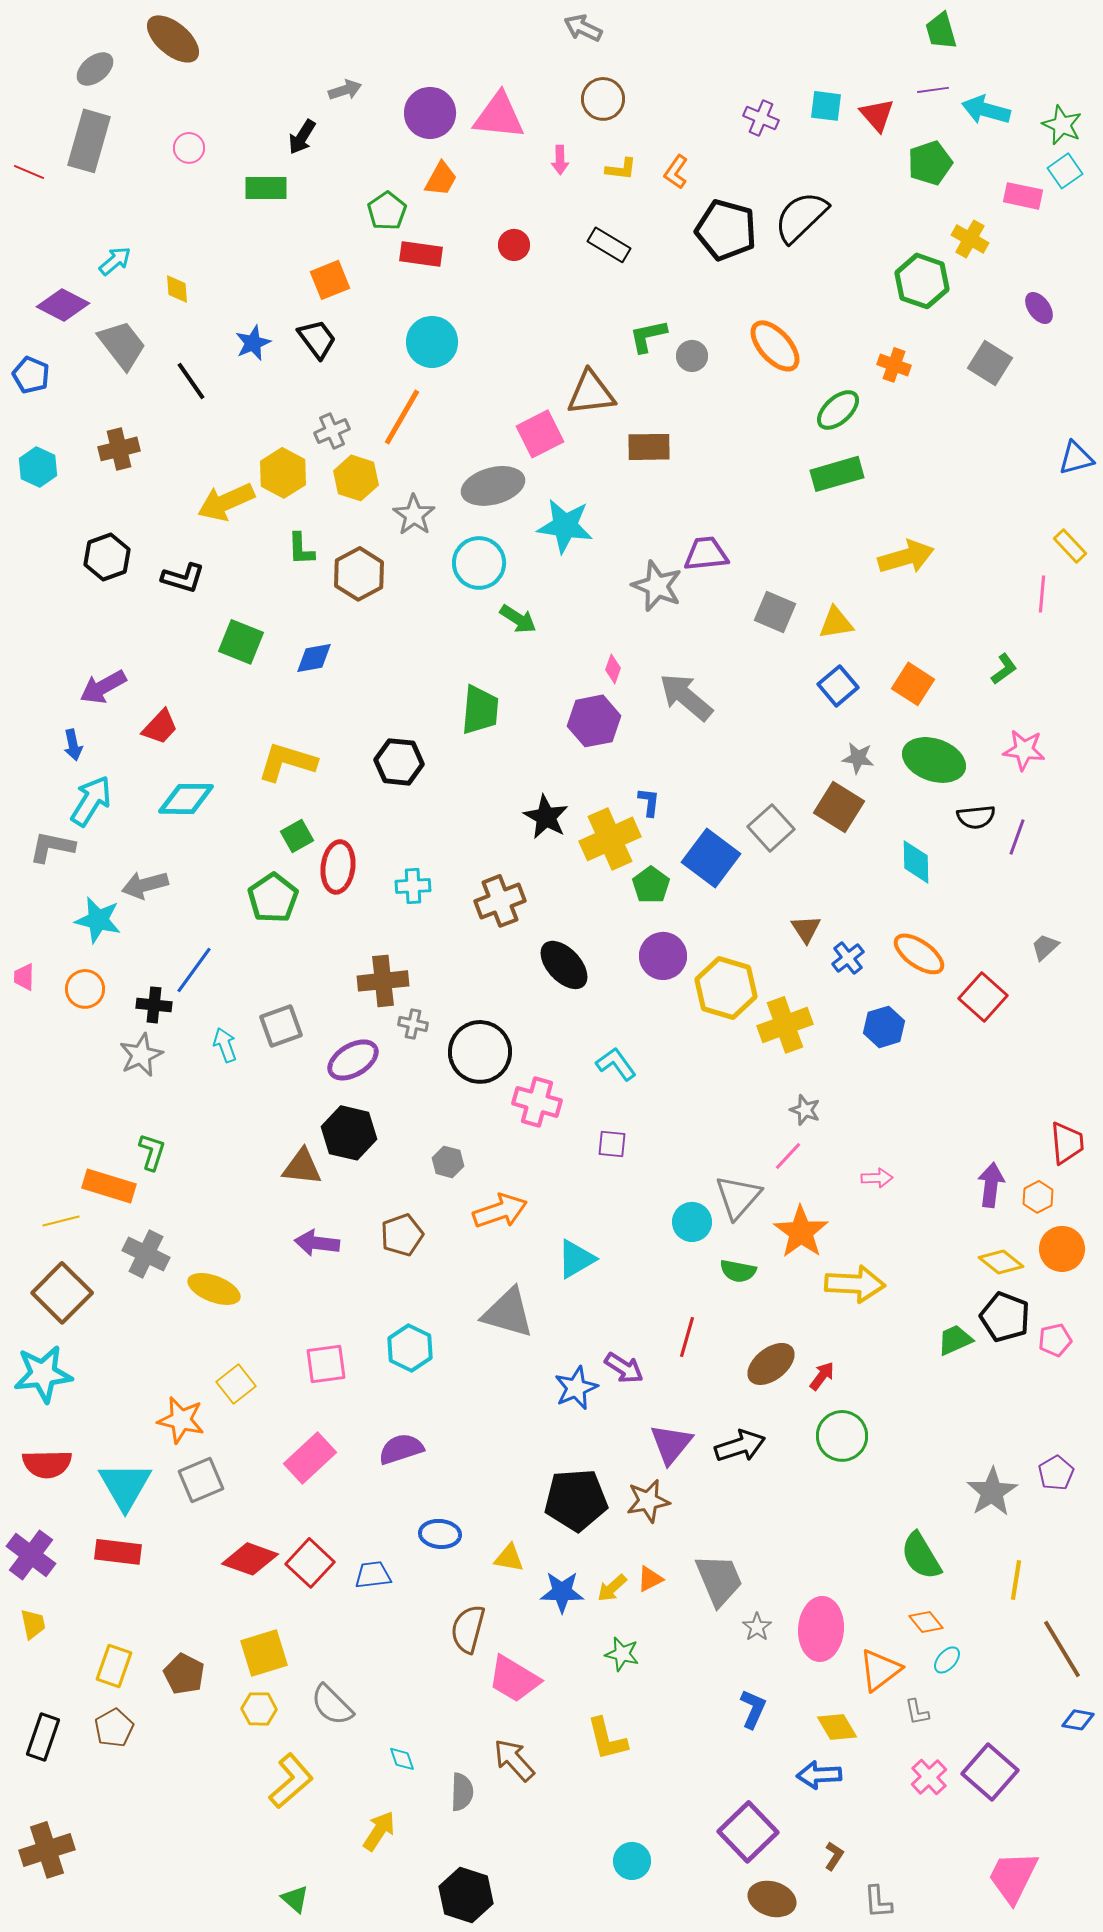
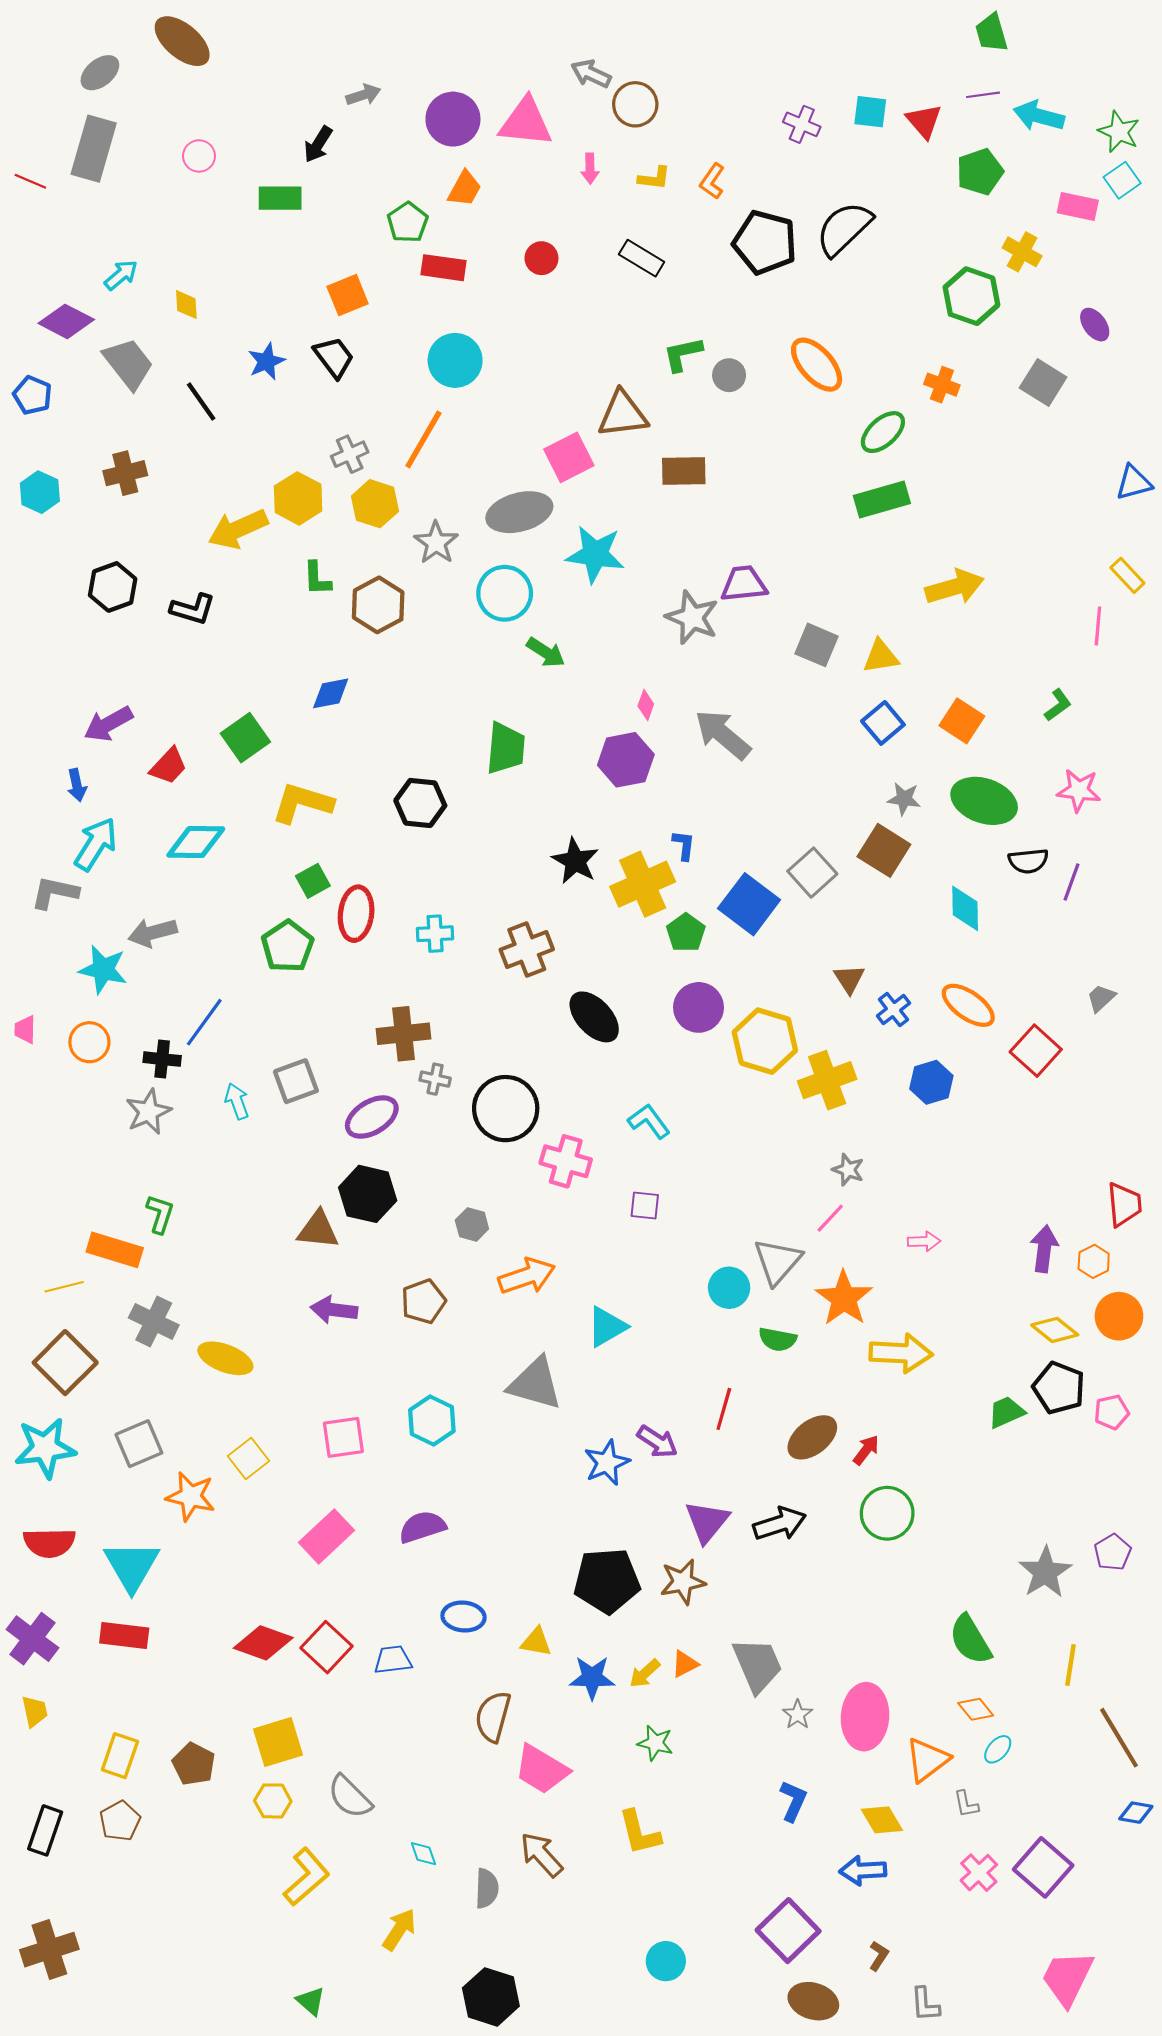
gray arrow: (583, 28) -> (591, 74), moved
green square: (241, 642) -> (245, 738), moved, turned 33
gray square: (201, 1480) -> (139, 1444), moved

